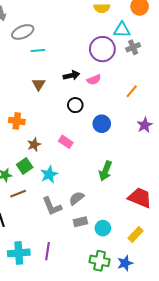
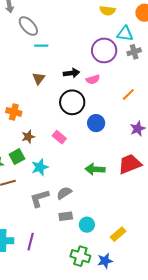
gray ellipse: (23, 32) -> (28, 26), turned 65
black circle: (75, 105) -> (72, 102), size x1.6
green arrow: (105, 171) -> (95, 169), turned 66
red trapezoid: (140, 198) -> (130, 164), moved, turned -50
gray L-shape: (52, 206) -> (39, 198), turned 90

